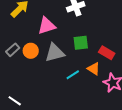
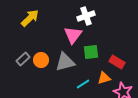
pink triangle: (47, 26) -> (73, 35), moved, turned -36
orange triangle: (94, 69) -> (104, 78), turned -48

